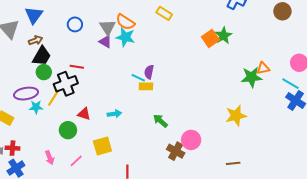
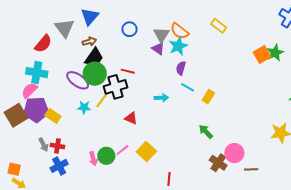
cyan star: (125, 37) -> (178, 46), turned 30
green circle: (44, 72) -> (95, 74), size x1.5
purple semicircle: (149, 72) -> (181, 68), moved
yellow rectangle: (146, 86) -> (208, 97), moved, turned -64
purple ellipse: (26, 94) -> (78, 80), moved, turned 40
cyan arrow: (114, 114) -> (161, 98), moved
green circle: (68, 130) -> (106, 156), moved
yellow square: (102, 146) -> (146, 152), turned -36
pink line: (76, 161) -> (122, 150), moved
brown line: (233, 163) -> (251, 169), moved

